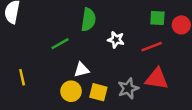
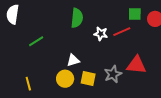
green line: (60, 44) -> (36, 41), moved
red line: (152, 47) -> (122, 32), moved
yellow line: (22, 77) -> (28, 84), moved

